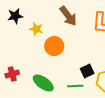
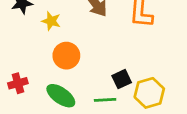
orange circle: (54, 46) -> (66, 56), moved

